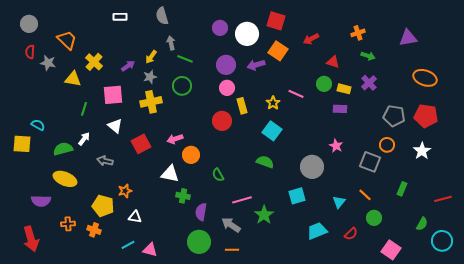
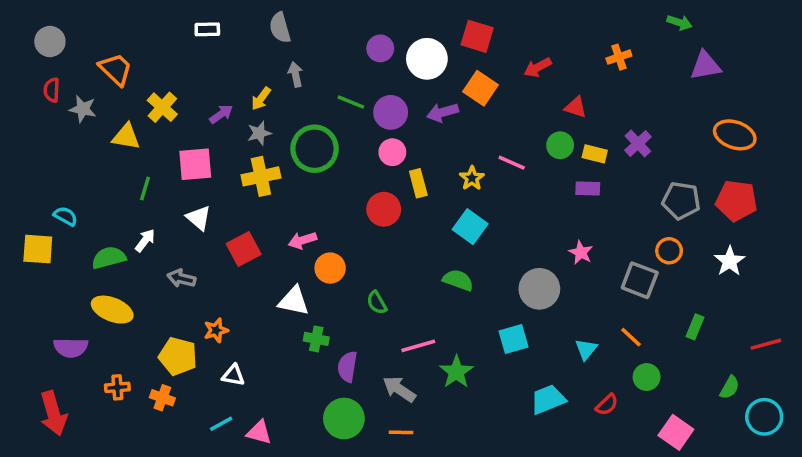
green arrow: (368, 56) -> (679, 22), moved
green line: (185, 59) -> (351, 102), moved
green circle: (182, 86) -> (315, 149), size x1.4

